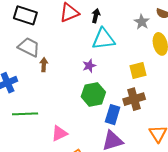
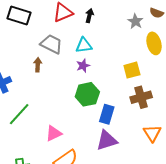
cyan triangle: (103, 39) -> (84, 45), moved, size x0.7
gray trapezoid: (29, 47) -> (51, 44), moved
brown cross: (134, 99) -> (141, 97), moved
green line: (25, 114) -> (19, 114), turned -45

